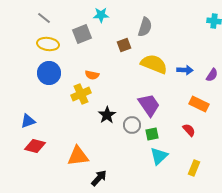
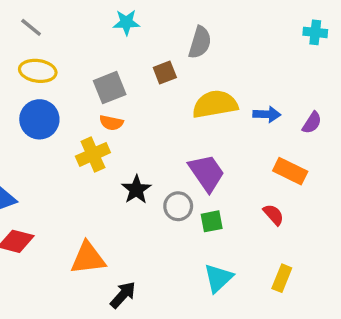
gray square: (82, 34) -> (110, 88), moved
yellow semicircle: (154, 64) -> (215, 104), turned -32
cyan triangle: (159, 156) -> (218, 278), moved

